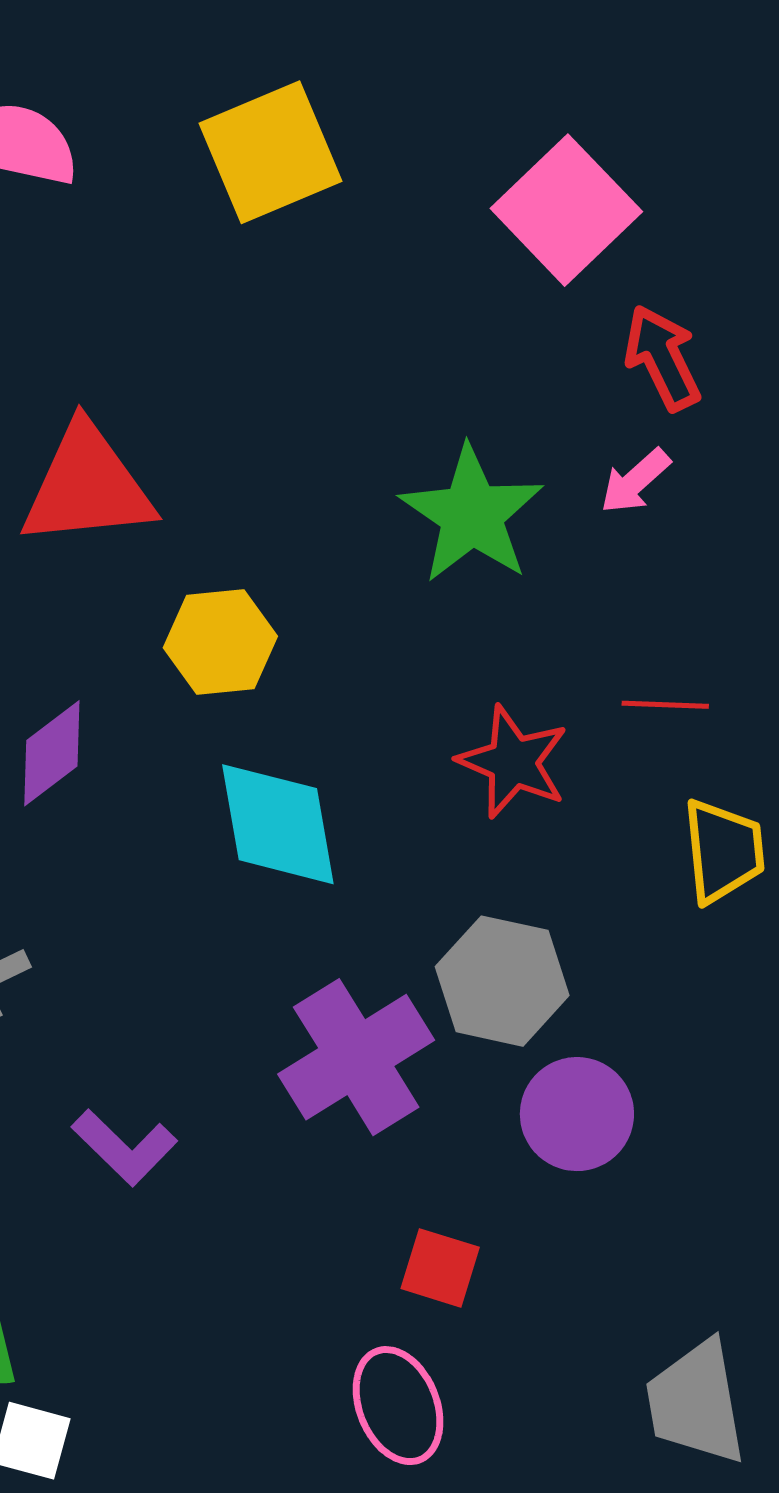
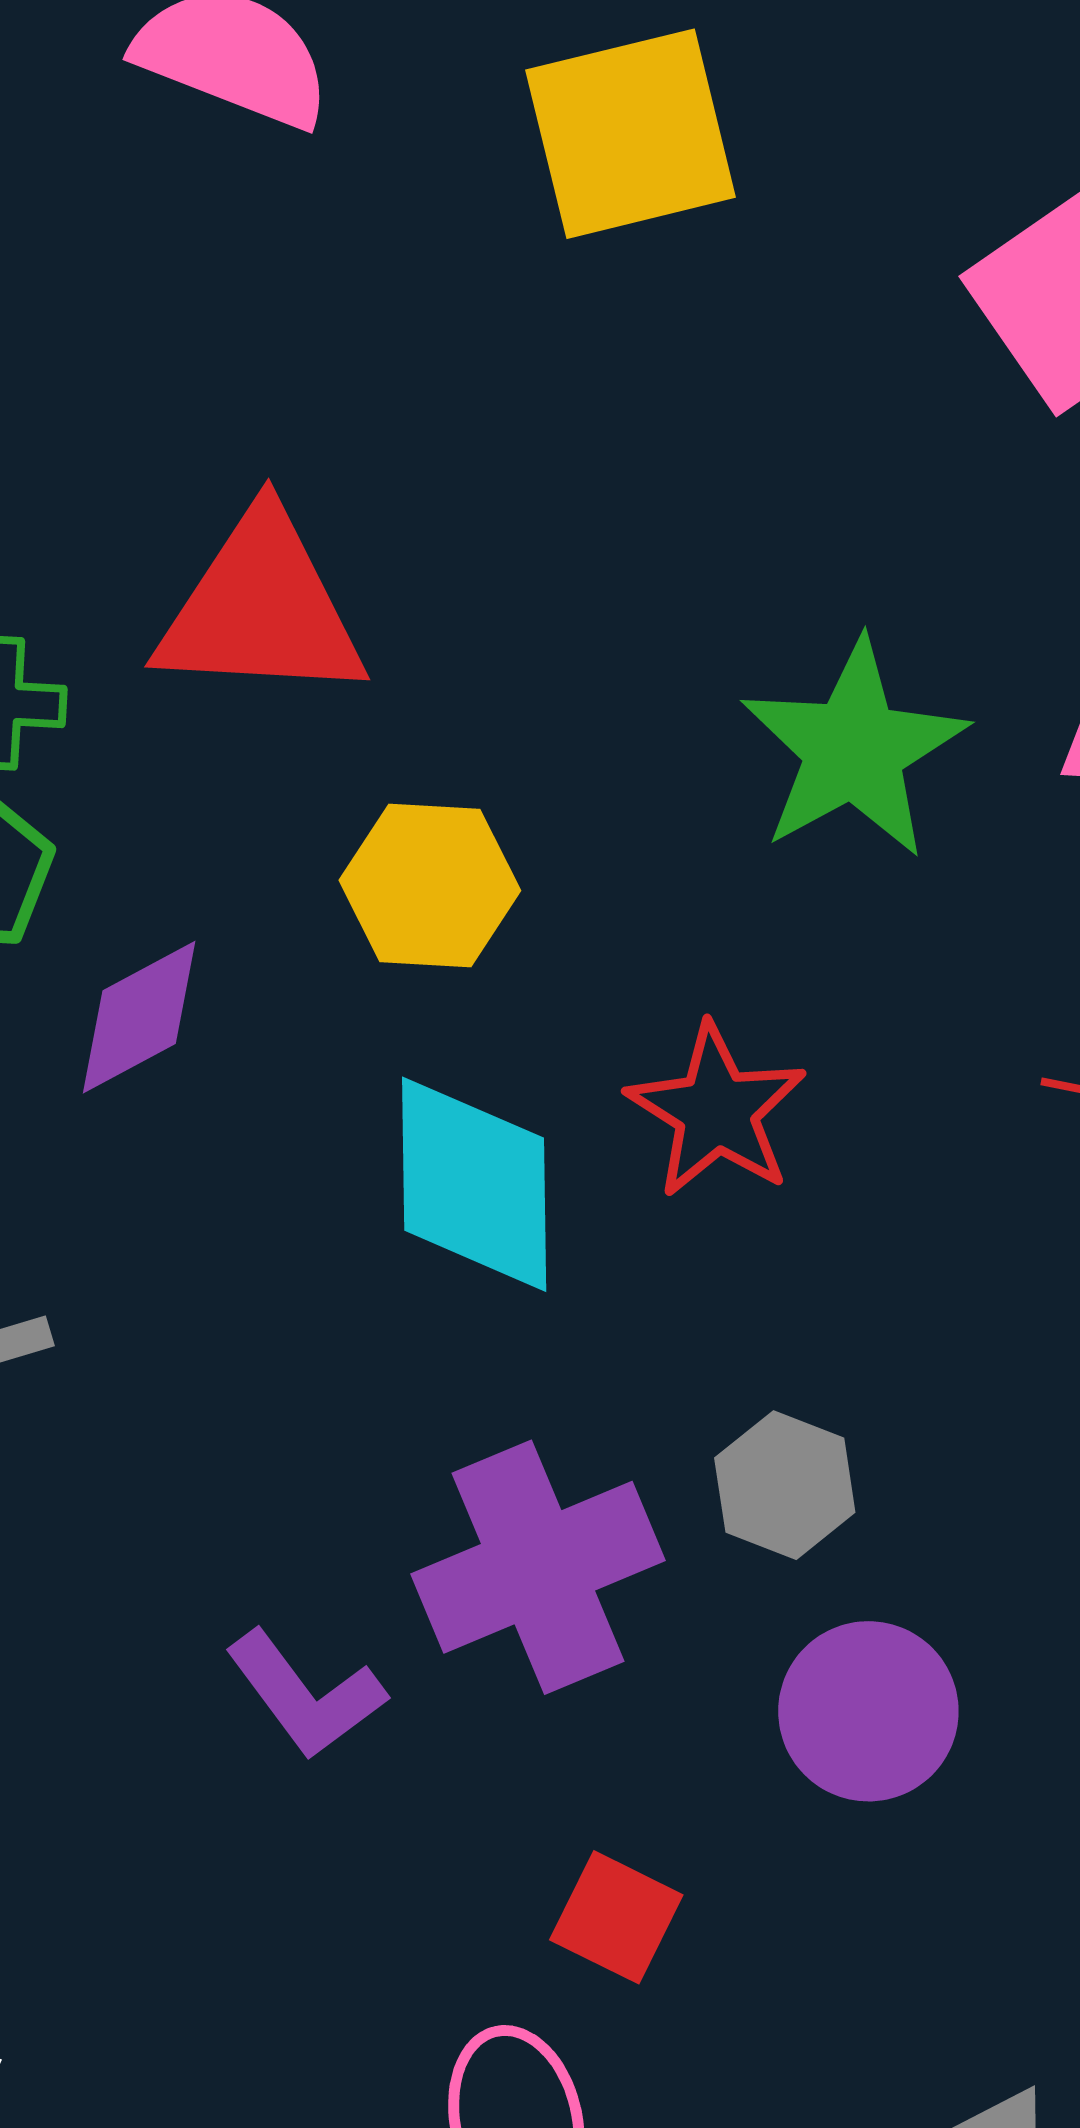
red star: (513, 762) -> (716, 1111), moved
gray hexagon: (502, 981) -> (785, 1485), size x0.7
purple L-shape: (124, 1147) -> (305, 1695), moved

